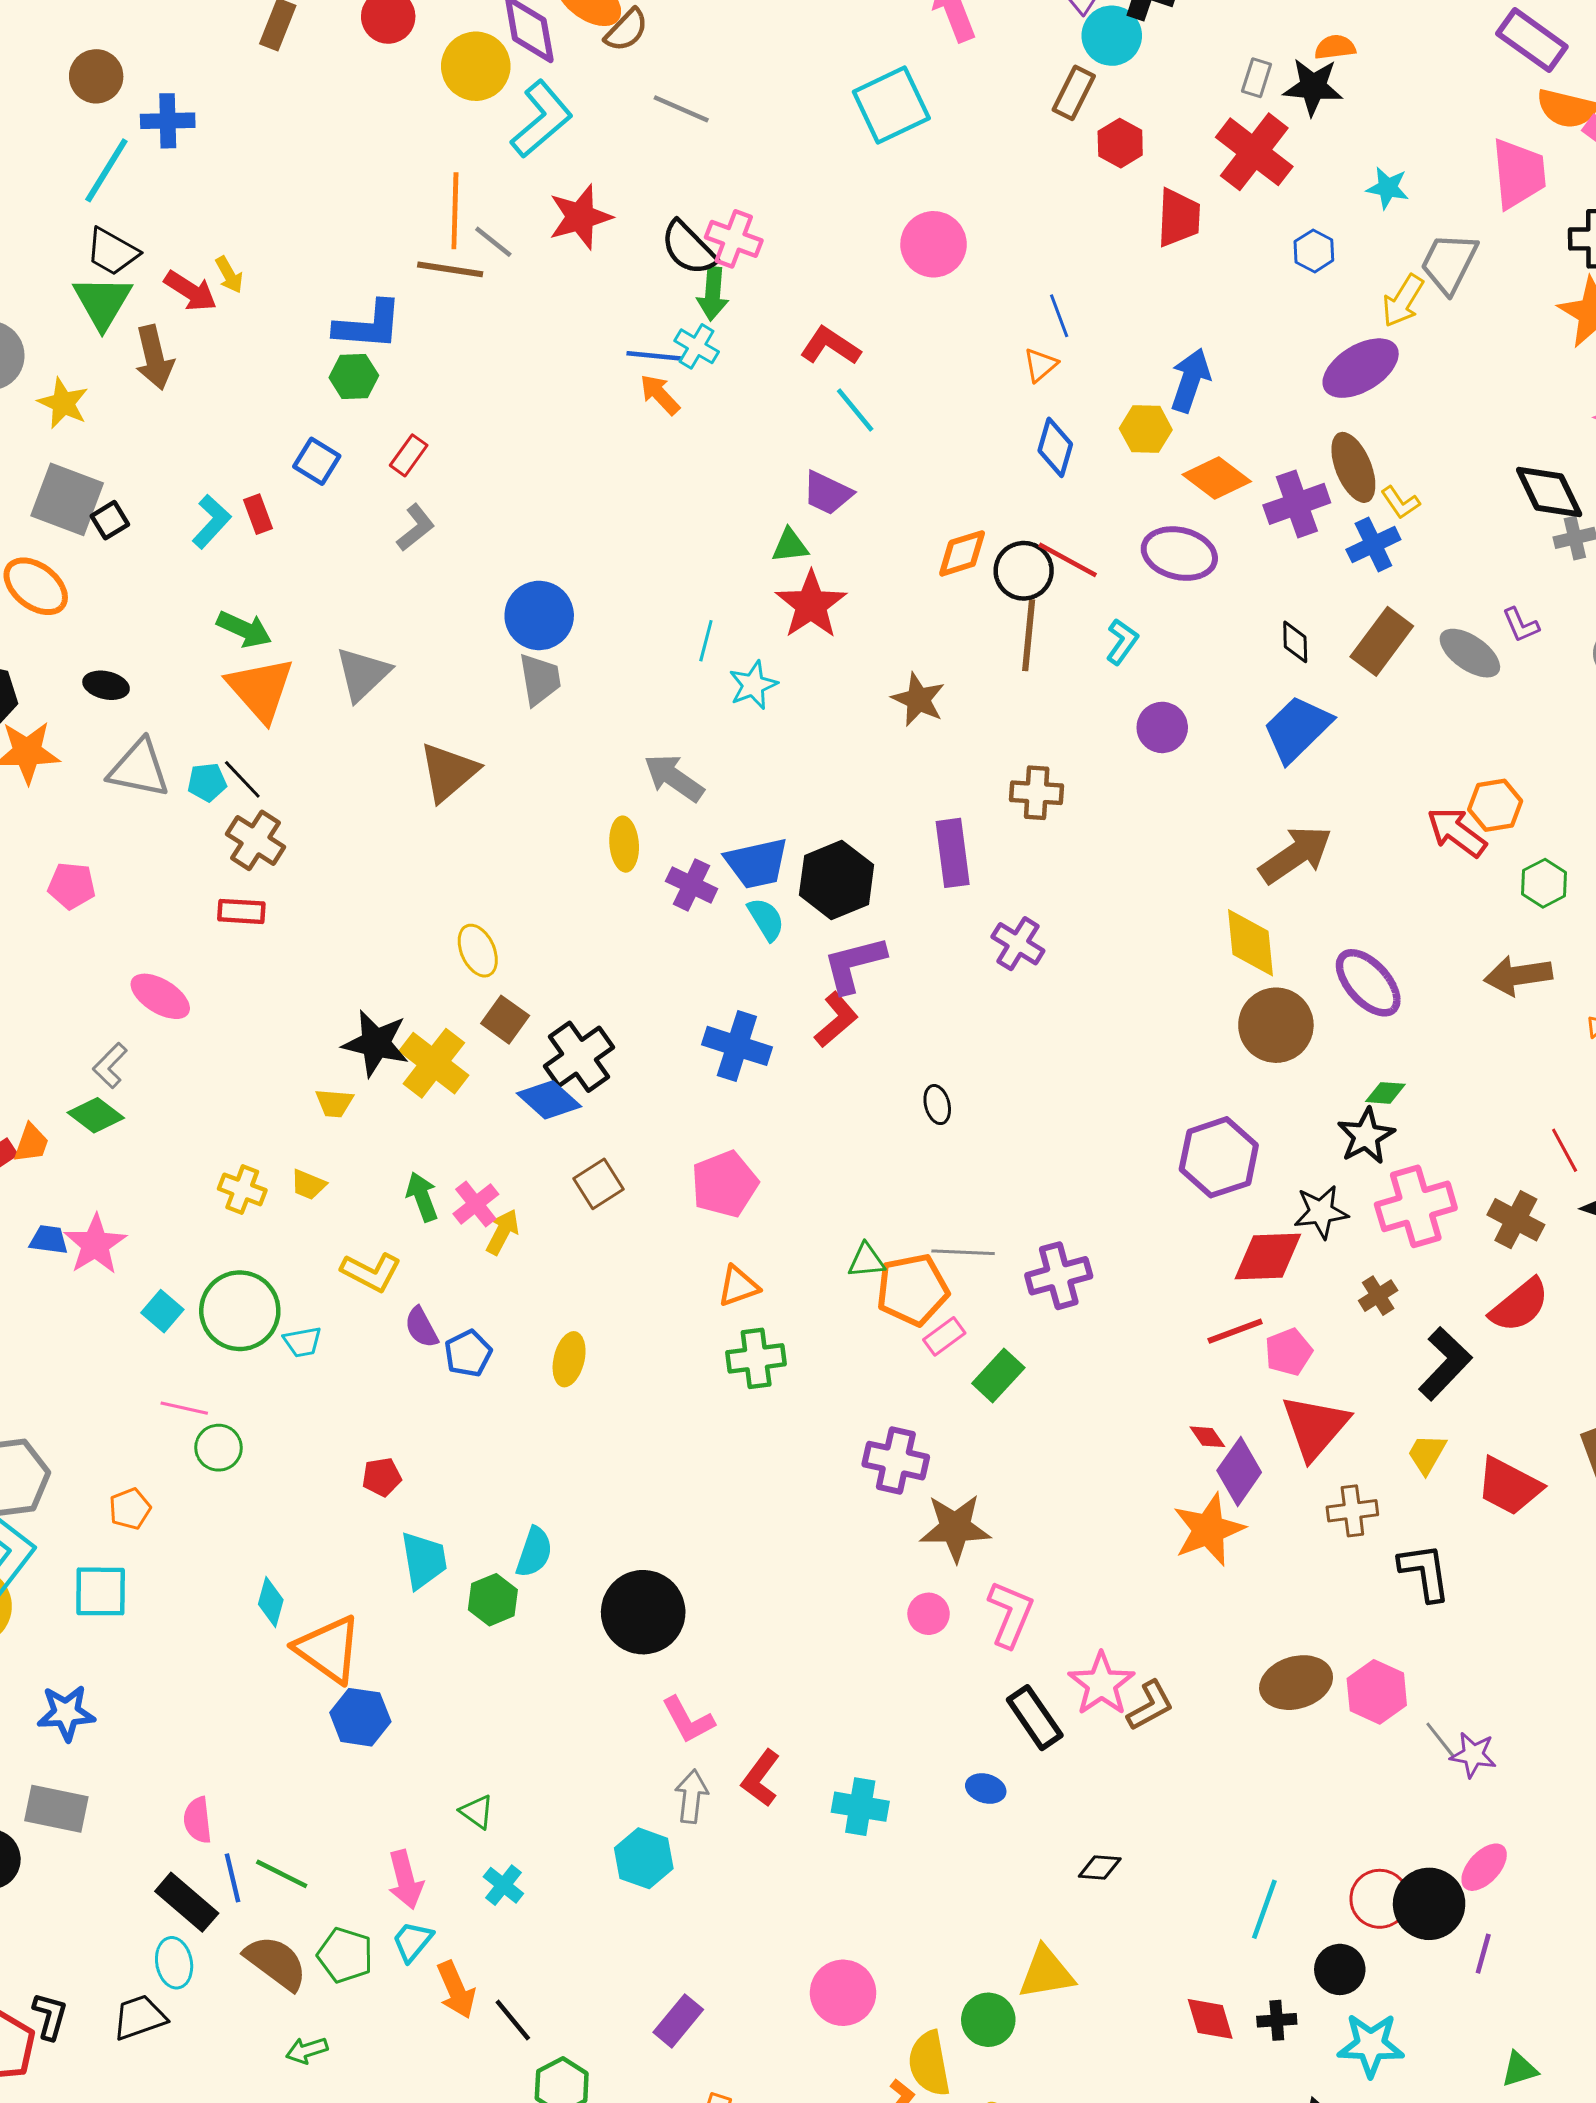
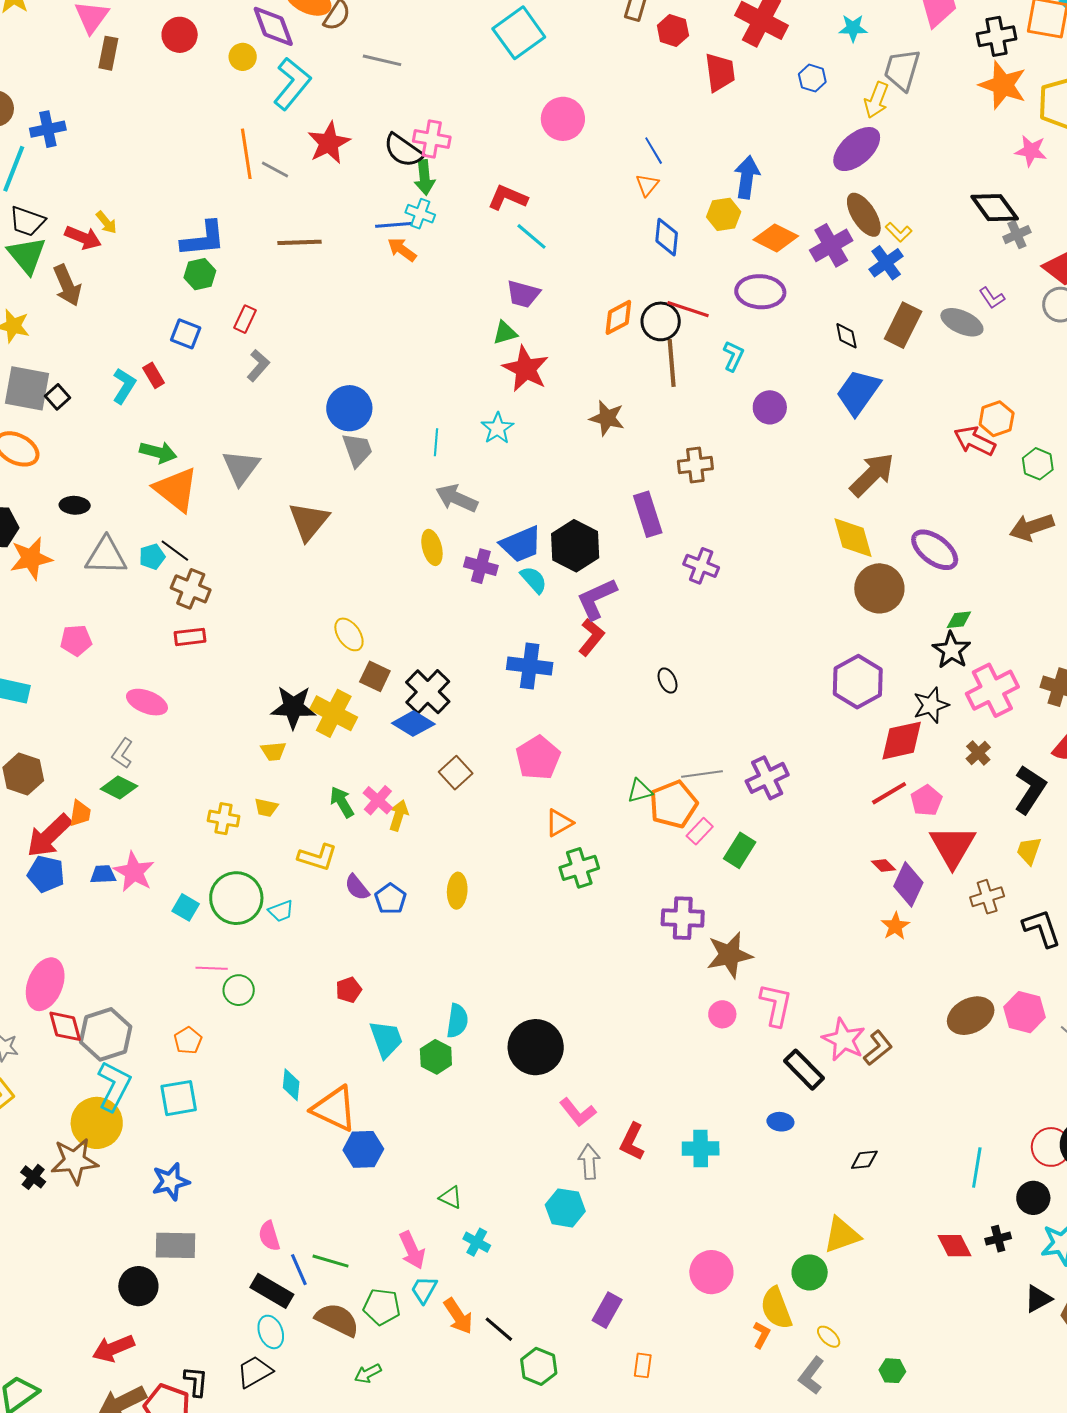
yellow circle: (476, 66) -> (243, 57), size x0.6
brown line: (450, 269) -> (299, 242), moved
cyan line: (706, 641) -> (436, 442), moved
orange star: (1209, 1530) -> (895, 926), size x0.6

